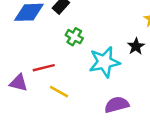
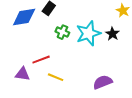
cyan star: (104, 62) -> (88, 33), moved

